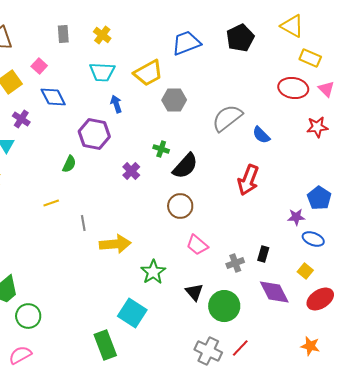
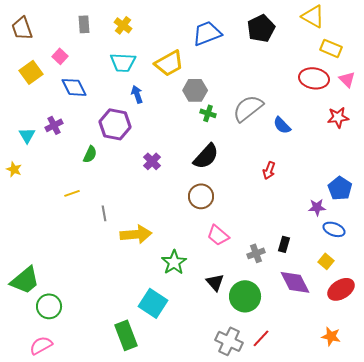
purple cross: (21, 119) -> (54, 125), moved, turned 30
green cross: (161, 149) -> (208, 113), moved
red arrow: (248, 180) -> (269, 170), size x0.6

